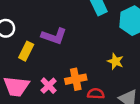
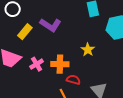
yellow star: (115, 61) -> (88, 50), moved

